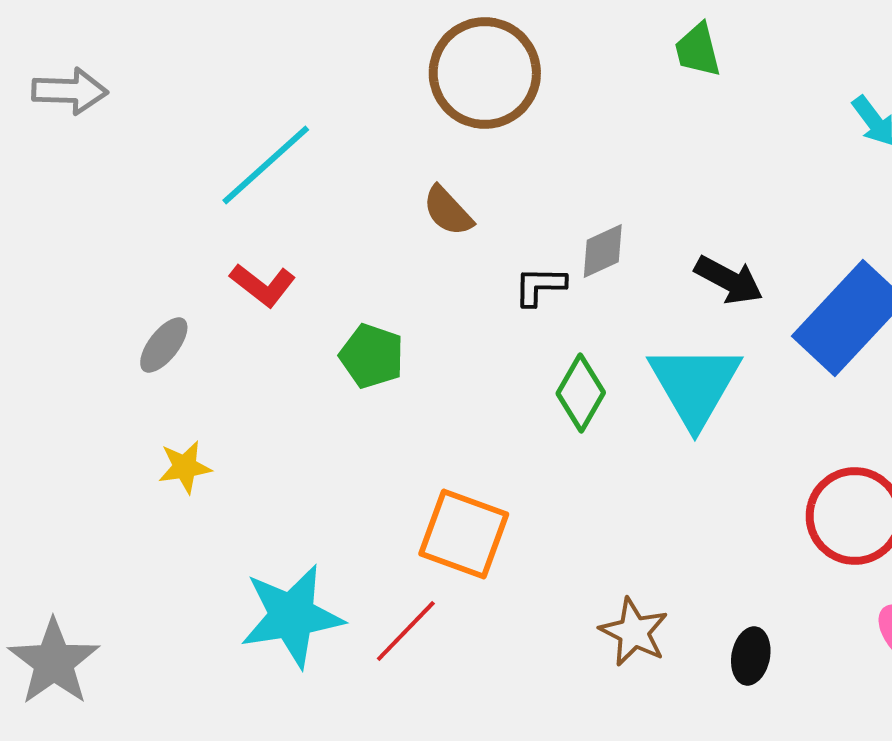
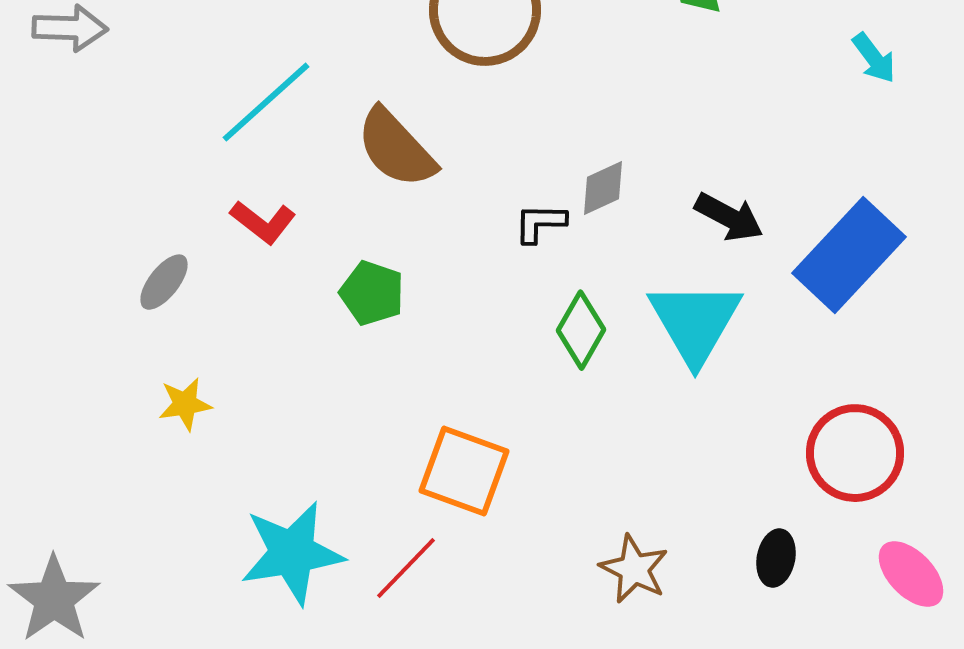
brown semicircle: (448, 211) -> (396, 148), moved, size x1.6
black ellipse: (751, 656) -> (776, 558), moved

